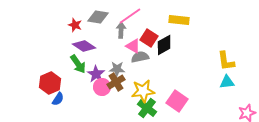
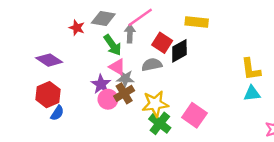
purple diamond: (84, 46) -> (49, 60), moved
pink triangle: (133, 46) -> (117, 67), moved
green arrow: (78, 64) -> (113, 45), moved

